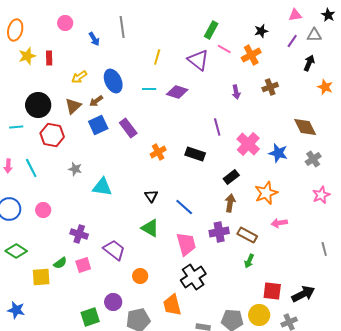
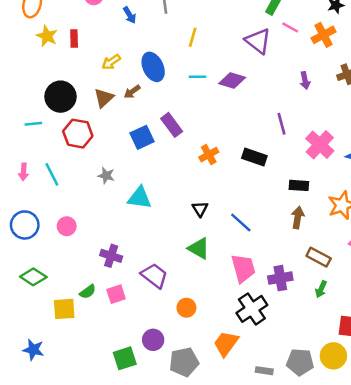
yellow star: (27, 56) -> (47, 36), turned -30
yellow line: (157, 57) -> (193, 37), moved
blue square: (98, 125) -> (142, 137), moved
black rectangle: (231, 177) -> (299, 185), turned 42
purple cross: (219, 232) -> (280, 278), moved
orange trapezoid: (172, 305) -> (226, 344), turned 50

